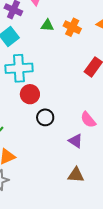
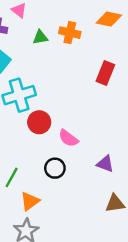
black circle: (45, 117) -> (55, 168), moved
pink semicircle: (88, 120) -> (68, 138), moved

